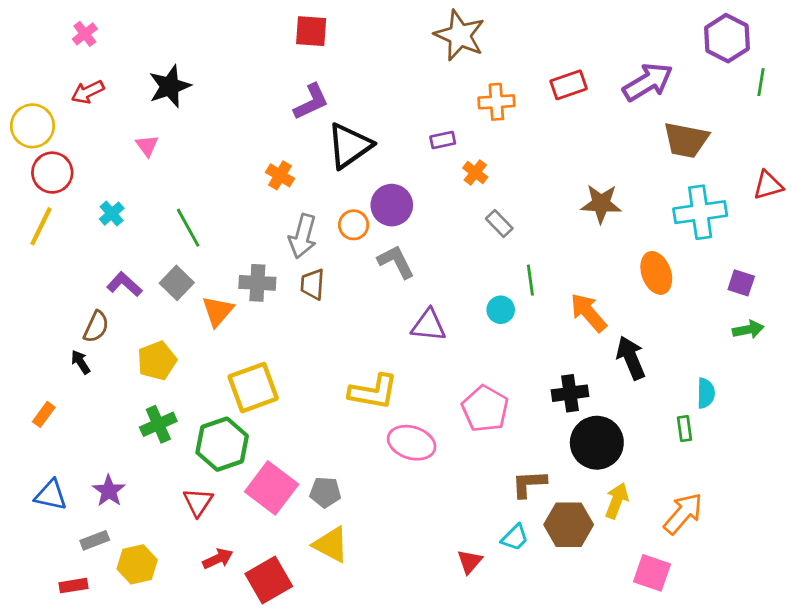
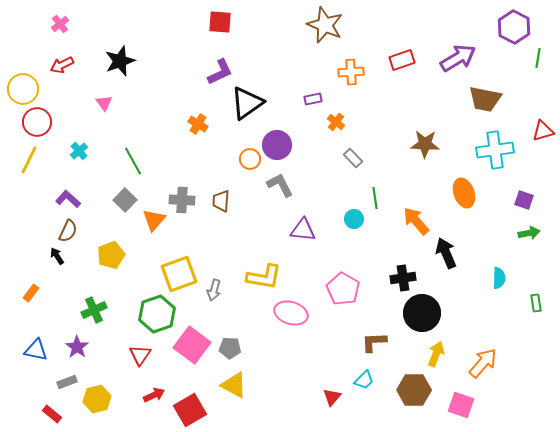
gray arrow: (303, 236) -> (214, 290), moved, size x0.7
purple L-shape: (124, 284) -> (68, 199), moved
green cross: (158, 424) -> (94, 310), moved
green rectangle: (685, 429) -> (536, 303), moved
brown hexagon: (569, 525) -> (414, 390), moved
red rectangle: (73, 586) -> (52, 414), turned 48

